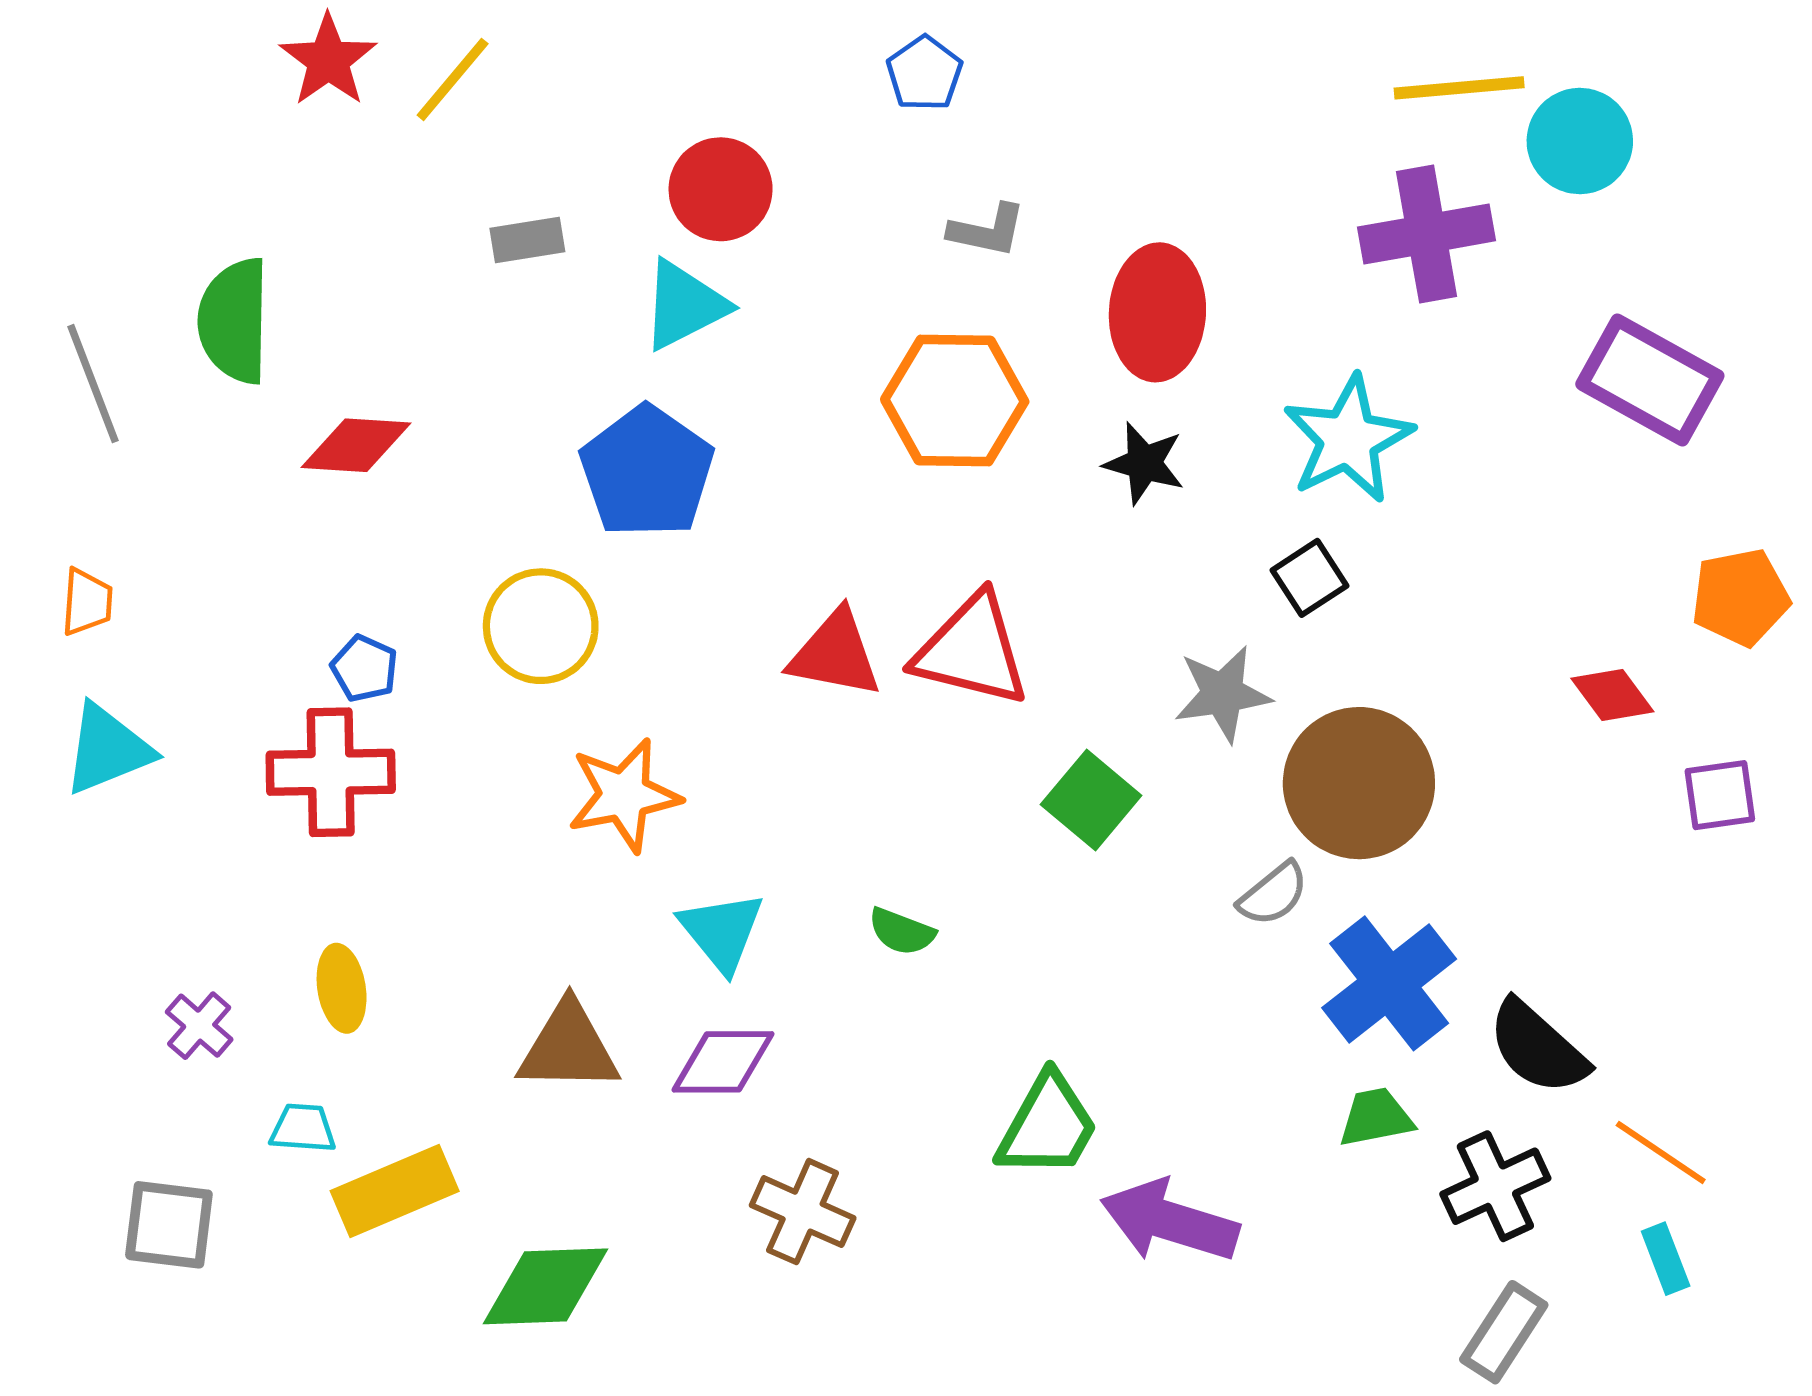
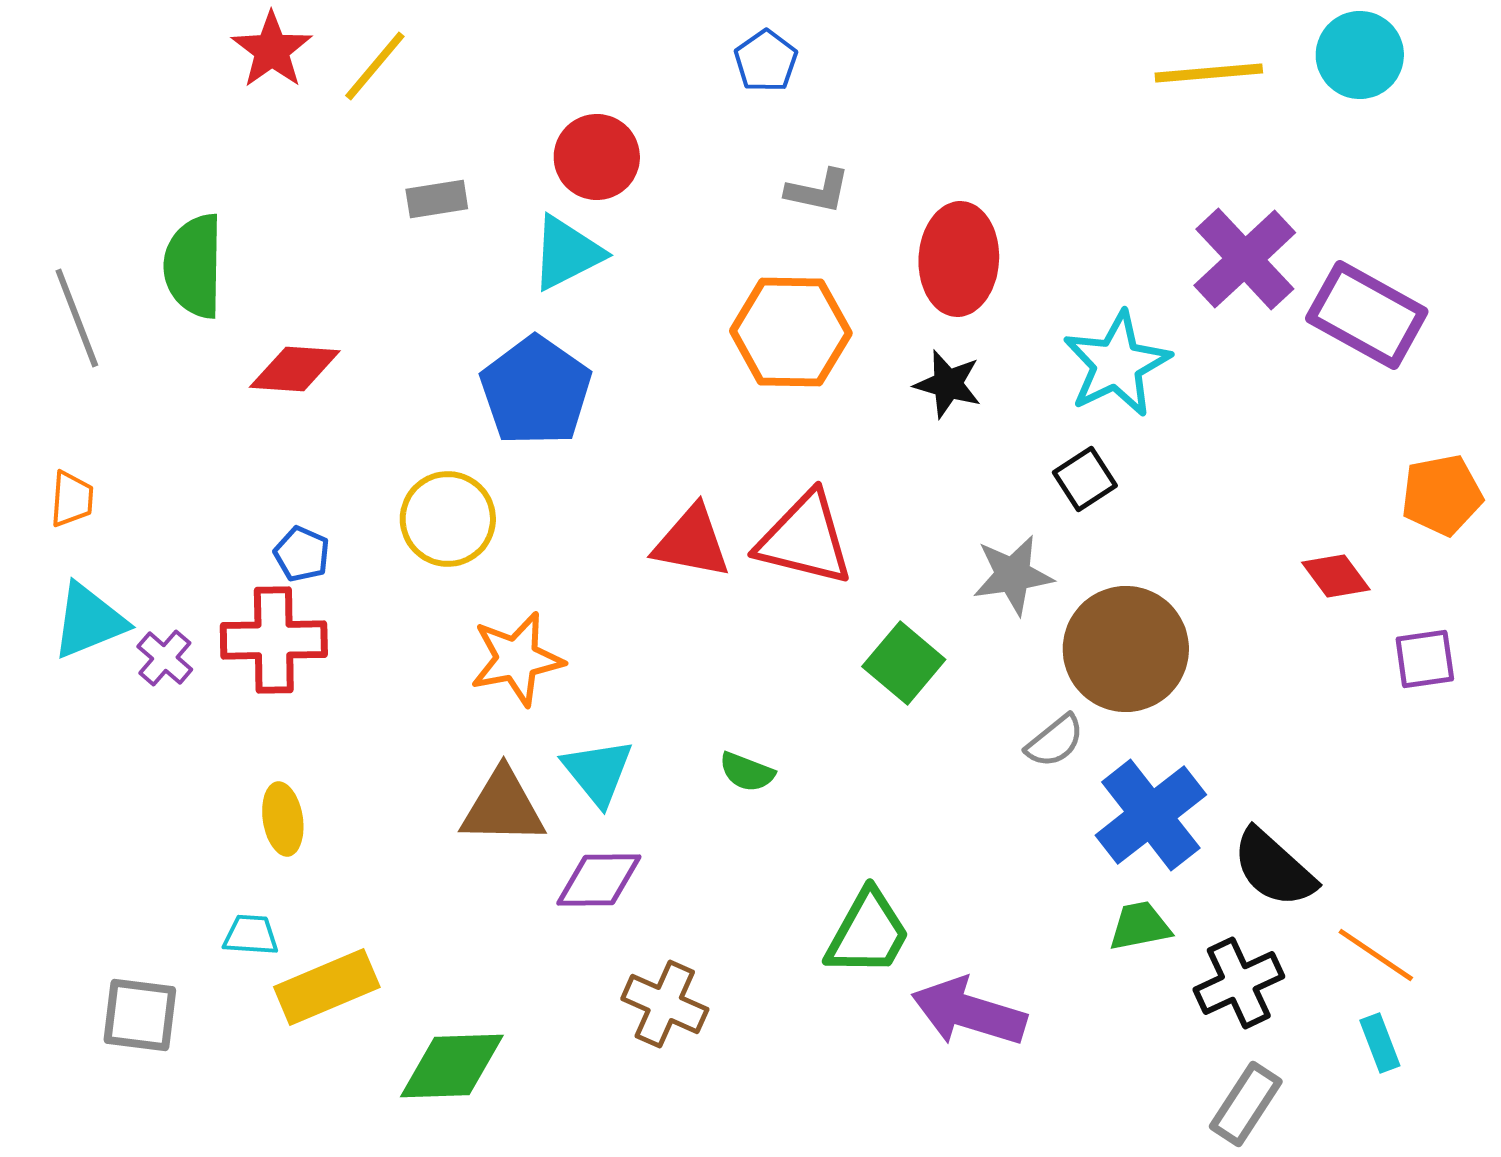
cyan circle: (1580, 141) -> (1360, 55), moved
purple cross: (1427, 234) -> (1245, 259), moved, turned -33
purple cross: (199, 1026) -> (165, 658), moved
brown triangle: (568, 1047) -> (503, 807), moved

